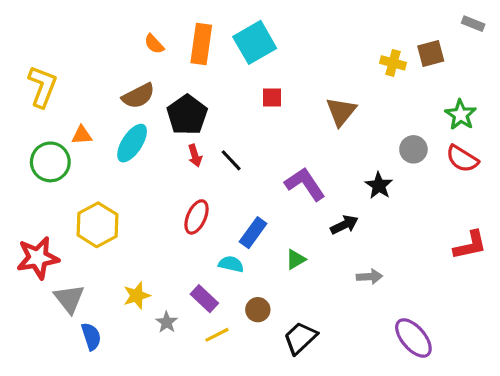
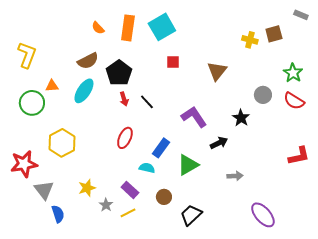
green triangle: (296, 259) -> (188, 165), size x1.6
yellow line: (217, 335) -> (128, 213), moved

